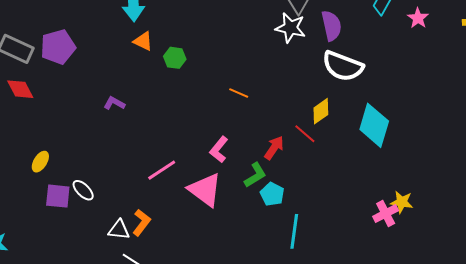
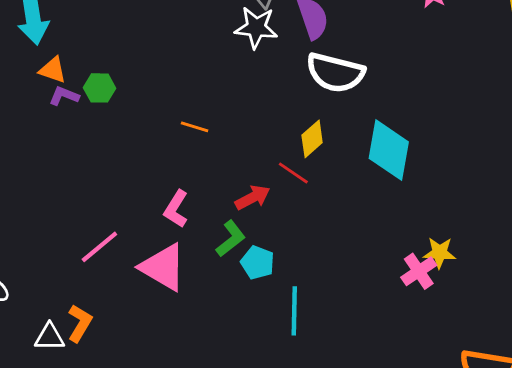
purple L-shape: (114, 103) -> (64, 96), moved
red arrow: (274, 148) -> (253, 198), turned 35

